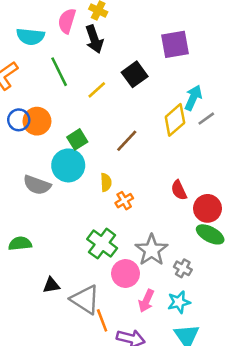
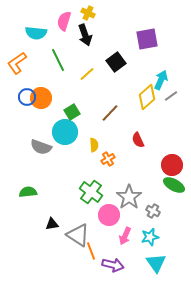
red semicircle: (179, 190) -> (138, 140), moved

